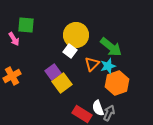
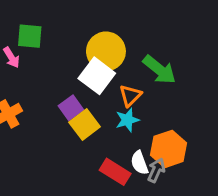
white square: (70, 51) -> (97, 76), size x1.6
cyan star: (108, 66) -> (127, 120), moved
orange hexagon: (117, 83) -> (168, 149), moved

